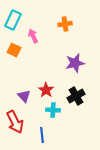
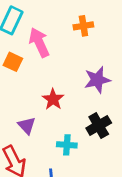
pink arrow: (33, 36) -> (39, 42), size x1.5
red star: (46, 90) -> (53, 99), moved

